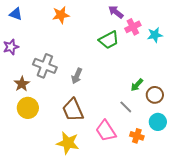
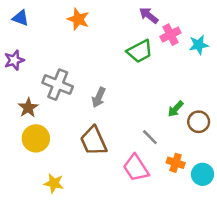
orange star: (61, 15) -> (78, 19), turned 30
gray line: (126, 107) -> (150, 137), moved
cyan circle: (158, 122) -> (202, 174), moved
orange cross: (137, 136) -> (176, 163), moved
yellow star: (68, 143) -> (54, 183), moved, size x0.7

